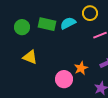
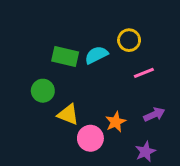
green circle: (22, 27) -> (43, 91), moved
yellow triangle: (30, 57) -> (68, 114), moved

